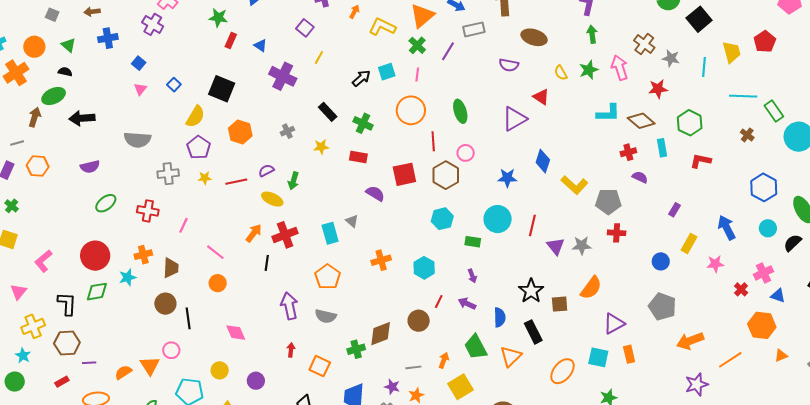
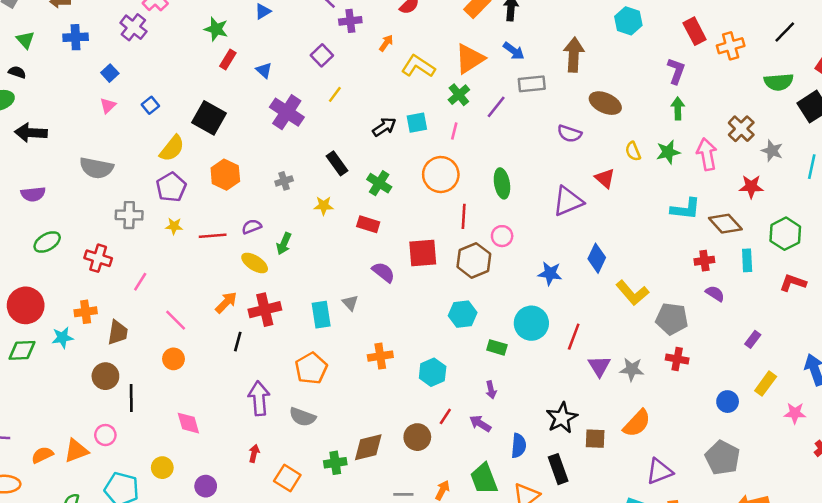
orange triangle: (150, 366) -> (76, 451), turned 35

